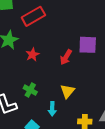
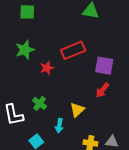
red rectangle: (33, 16) -> (73, 50), moved
red arrow: (66, 57) -> (102, 90), moved

